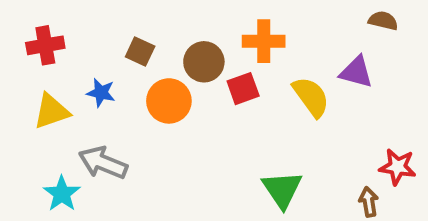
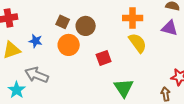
orange cross: (264, 41) -> (133, 18), moved
brown square: (140, 52) -> (63, 22), moved
purple triangle: (356, 72) -> (170, 28), moved
red square: (243, 89) -> (104, 58), moved

